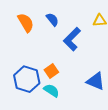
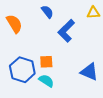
orange semicircle: (26, 23) -> (14, 24), moved
orange square: (51, 71) -> (46, 62), turned 32

